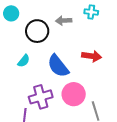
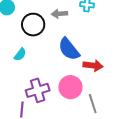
red arrow: (92, 56) -> (93, 66), moved
blue semicircle: (58, 66) -> (69, 49), moved

